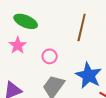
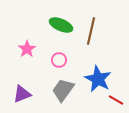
green ellipse: (26, 21) -> (61, 25), moved

